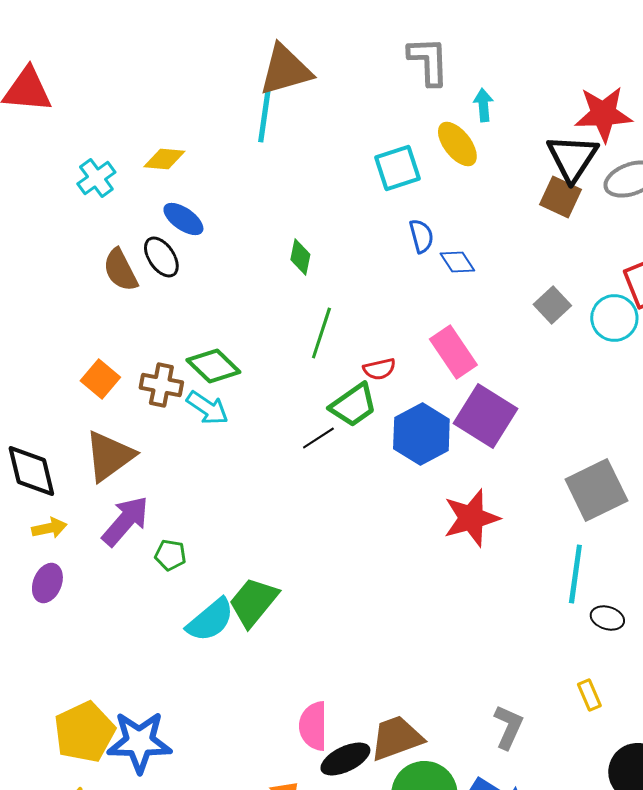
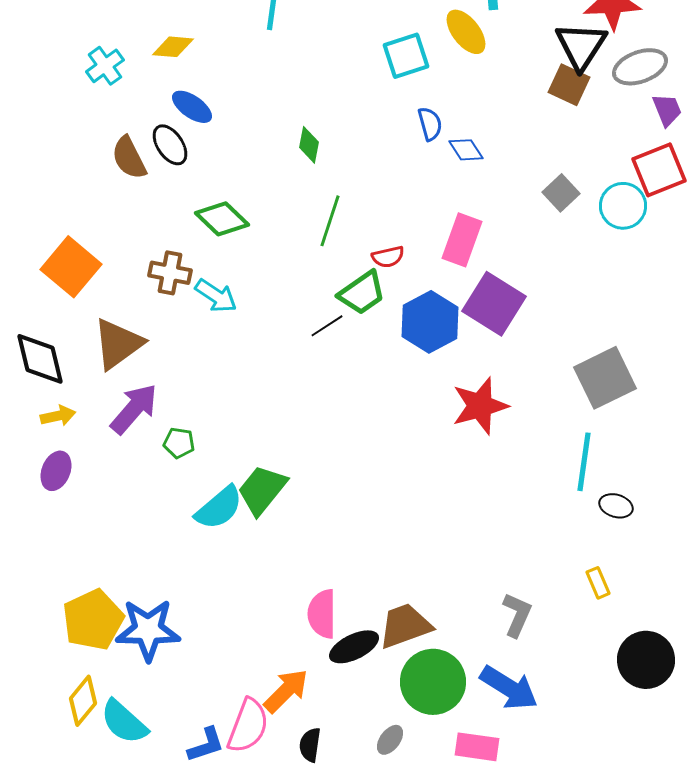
pink rectangle: (453, 352) -> (462, 240), turned 54
green diamond: (213, 366) -> (222, 219), moved
orange square: (100, 379) -> (71, 267), moved, size x1.5

